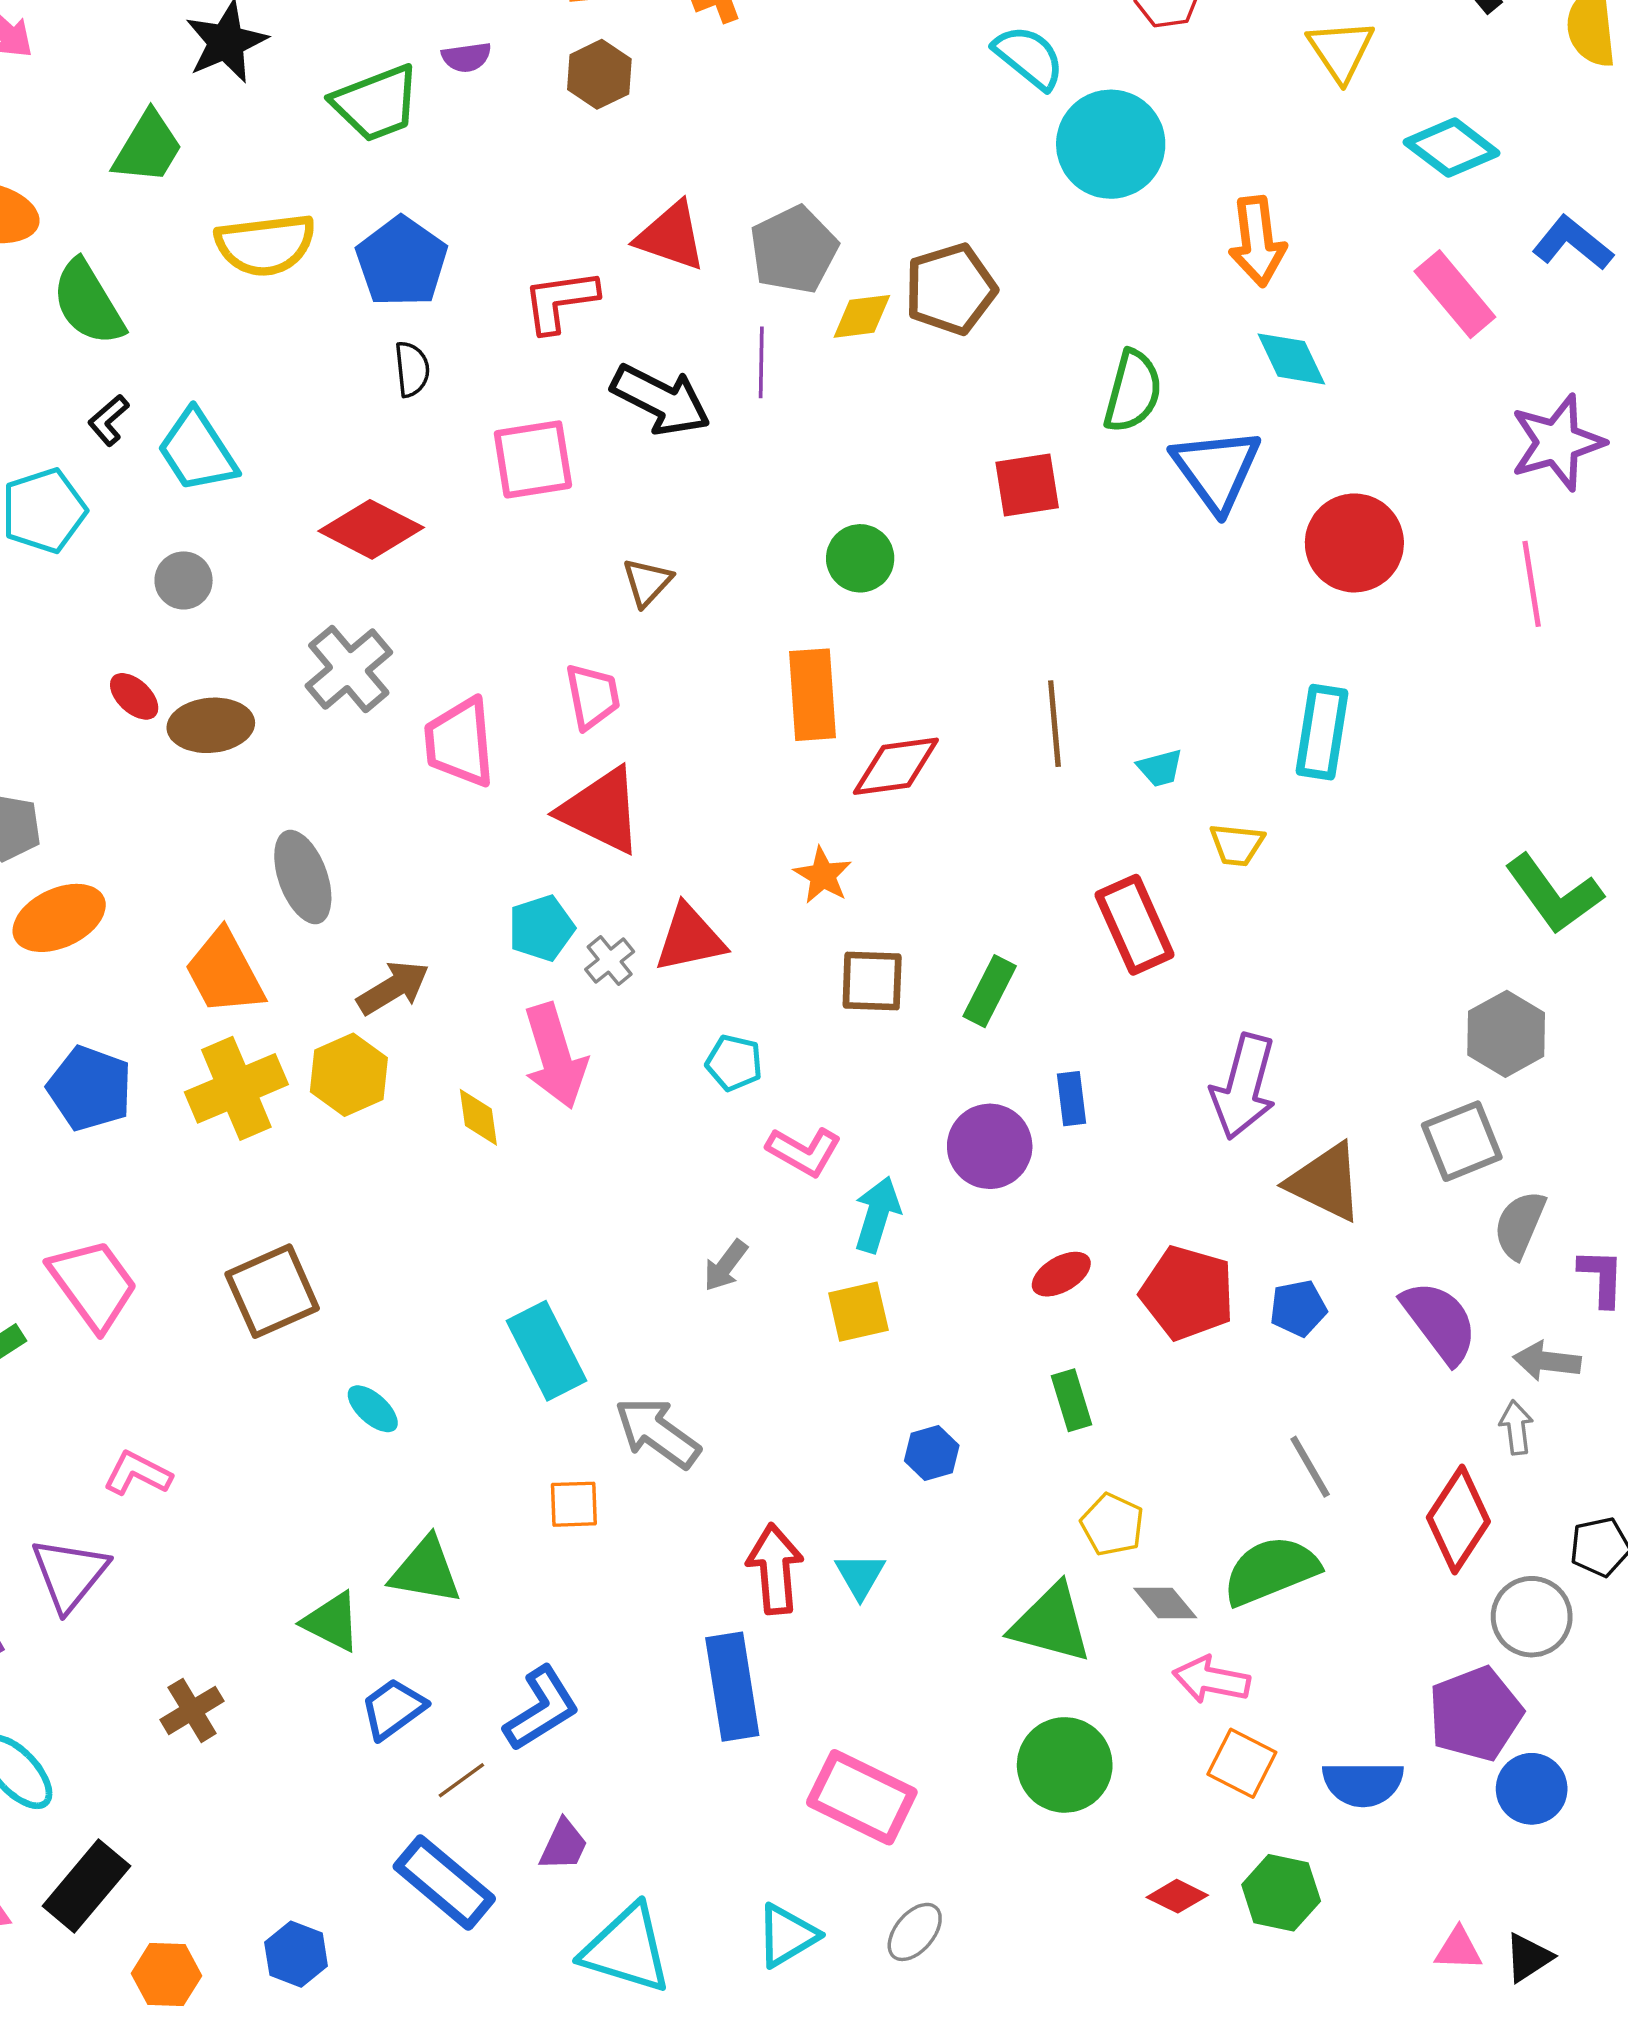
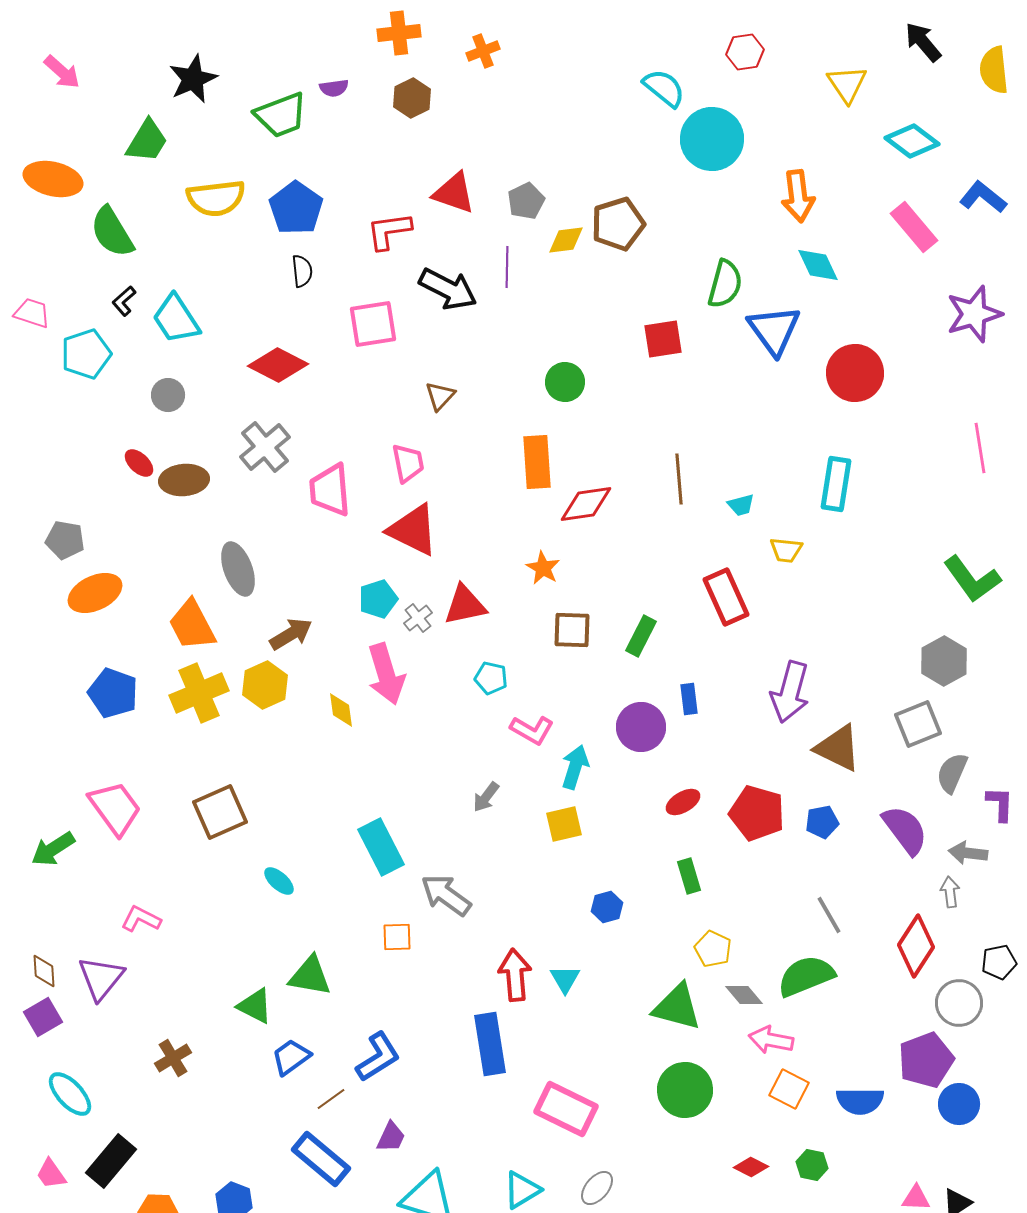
gray pentagon: (794, 250) -> (526, 201), size x0.7
pink line: (1532, 584) -> (980, 448), moved
green hexagon: (1281, 1893) -> (812, 1165), size x0.7

